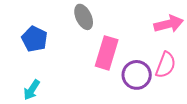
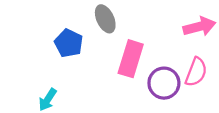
blue pentagon: (35, 39) -> (69, 43), moved

